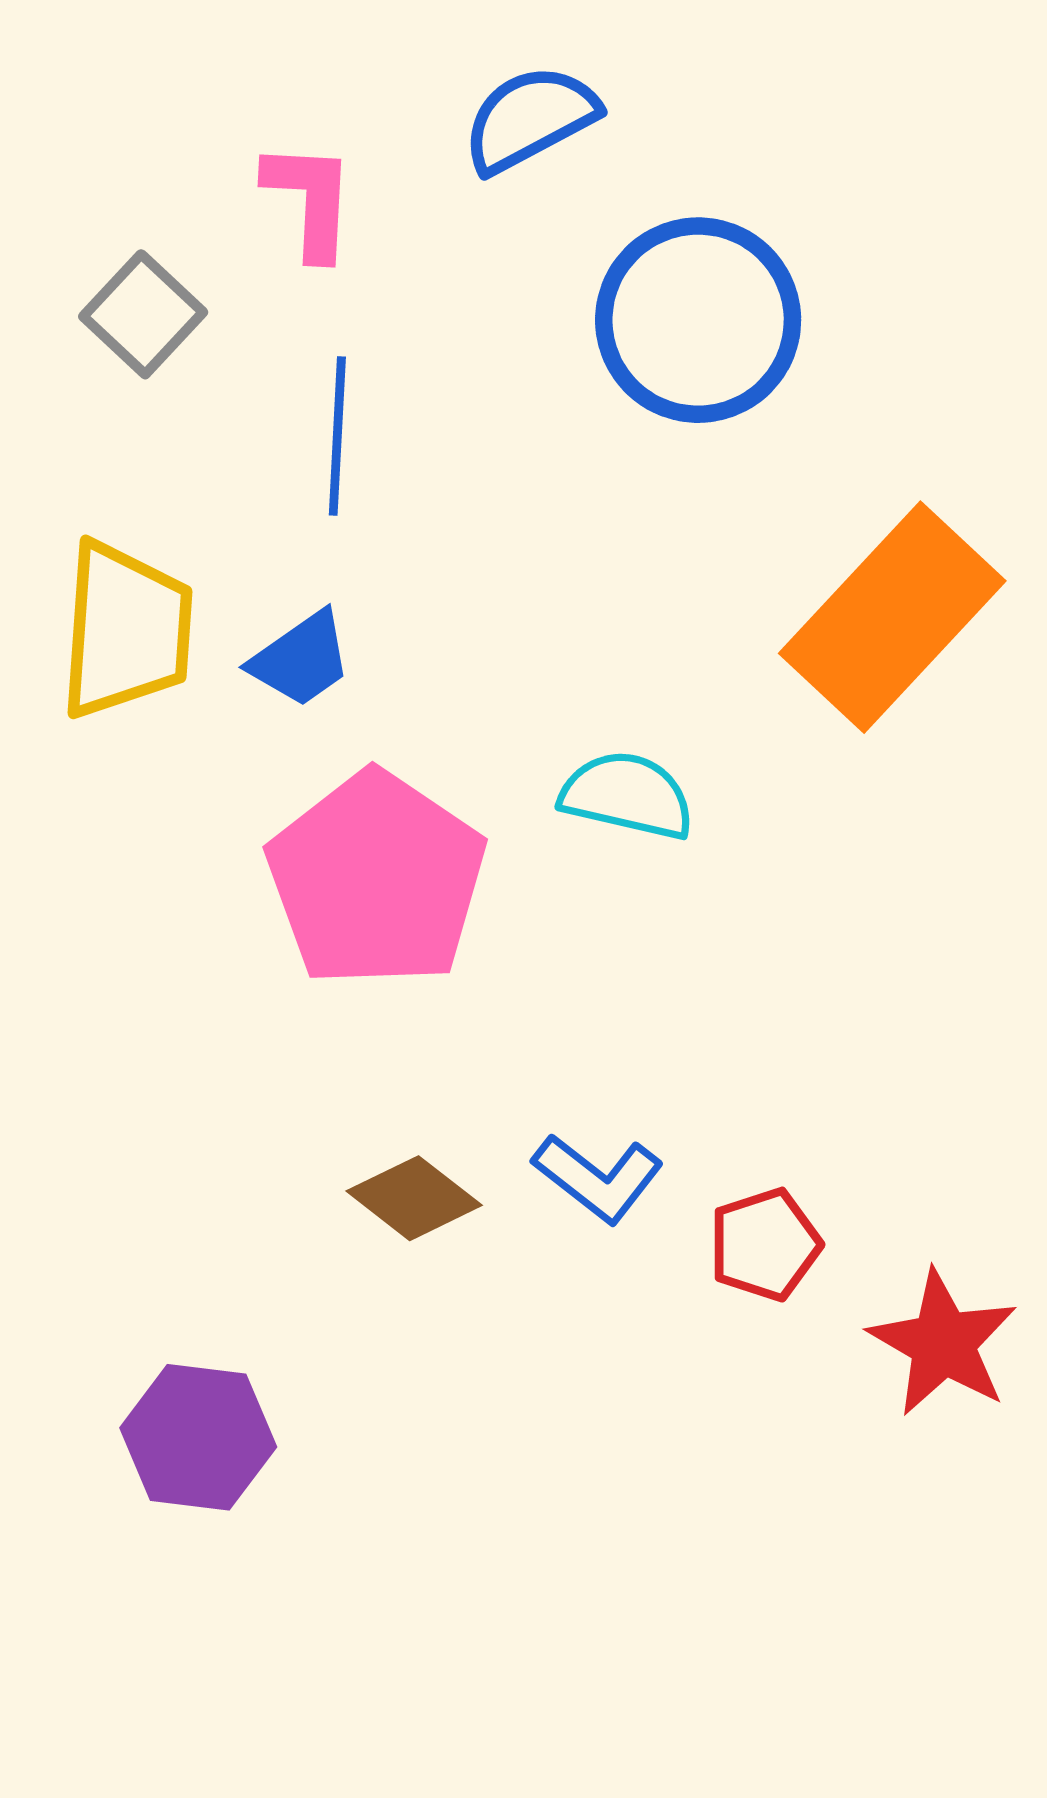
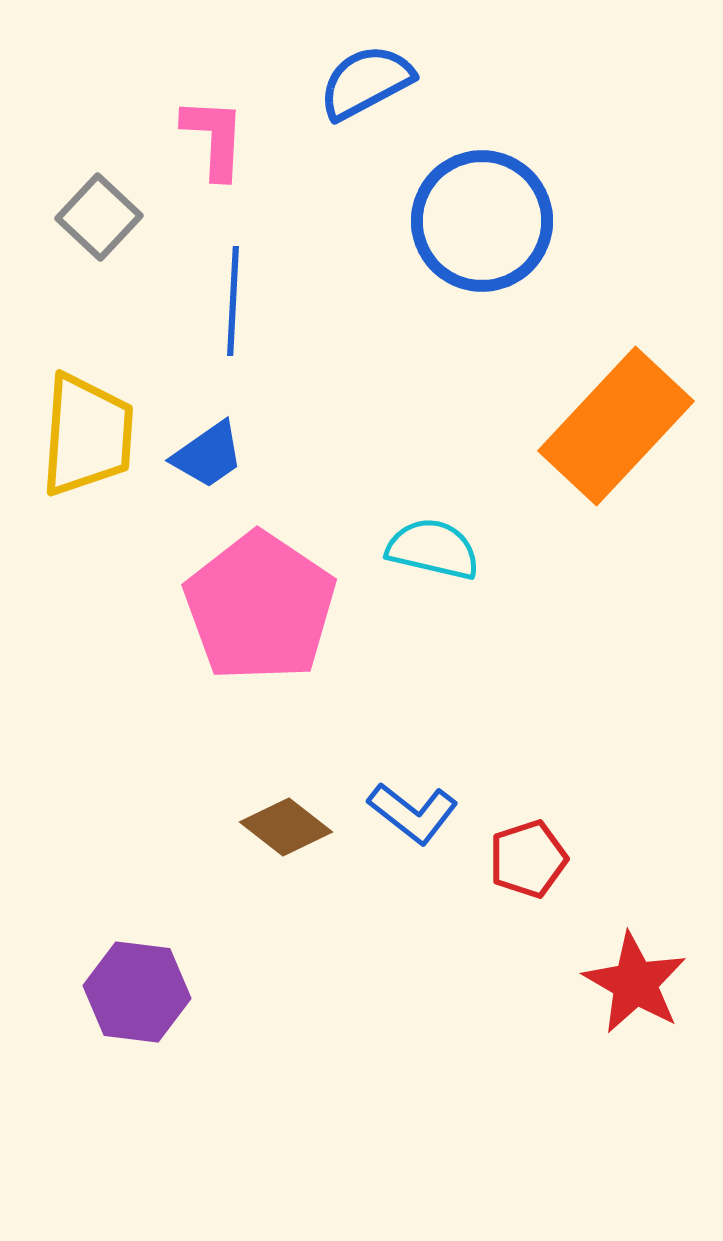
red star: (943, 1343) -> (635, 983), moved

